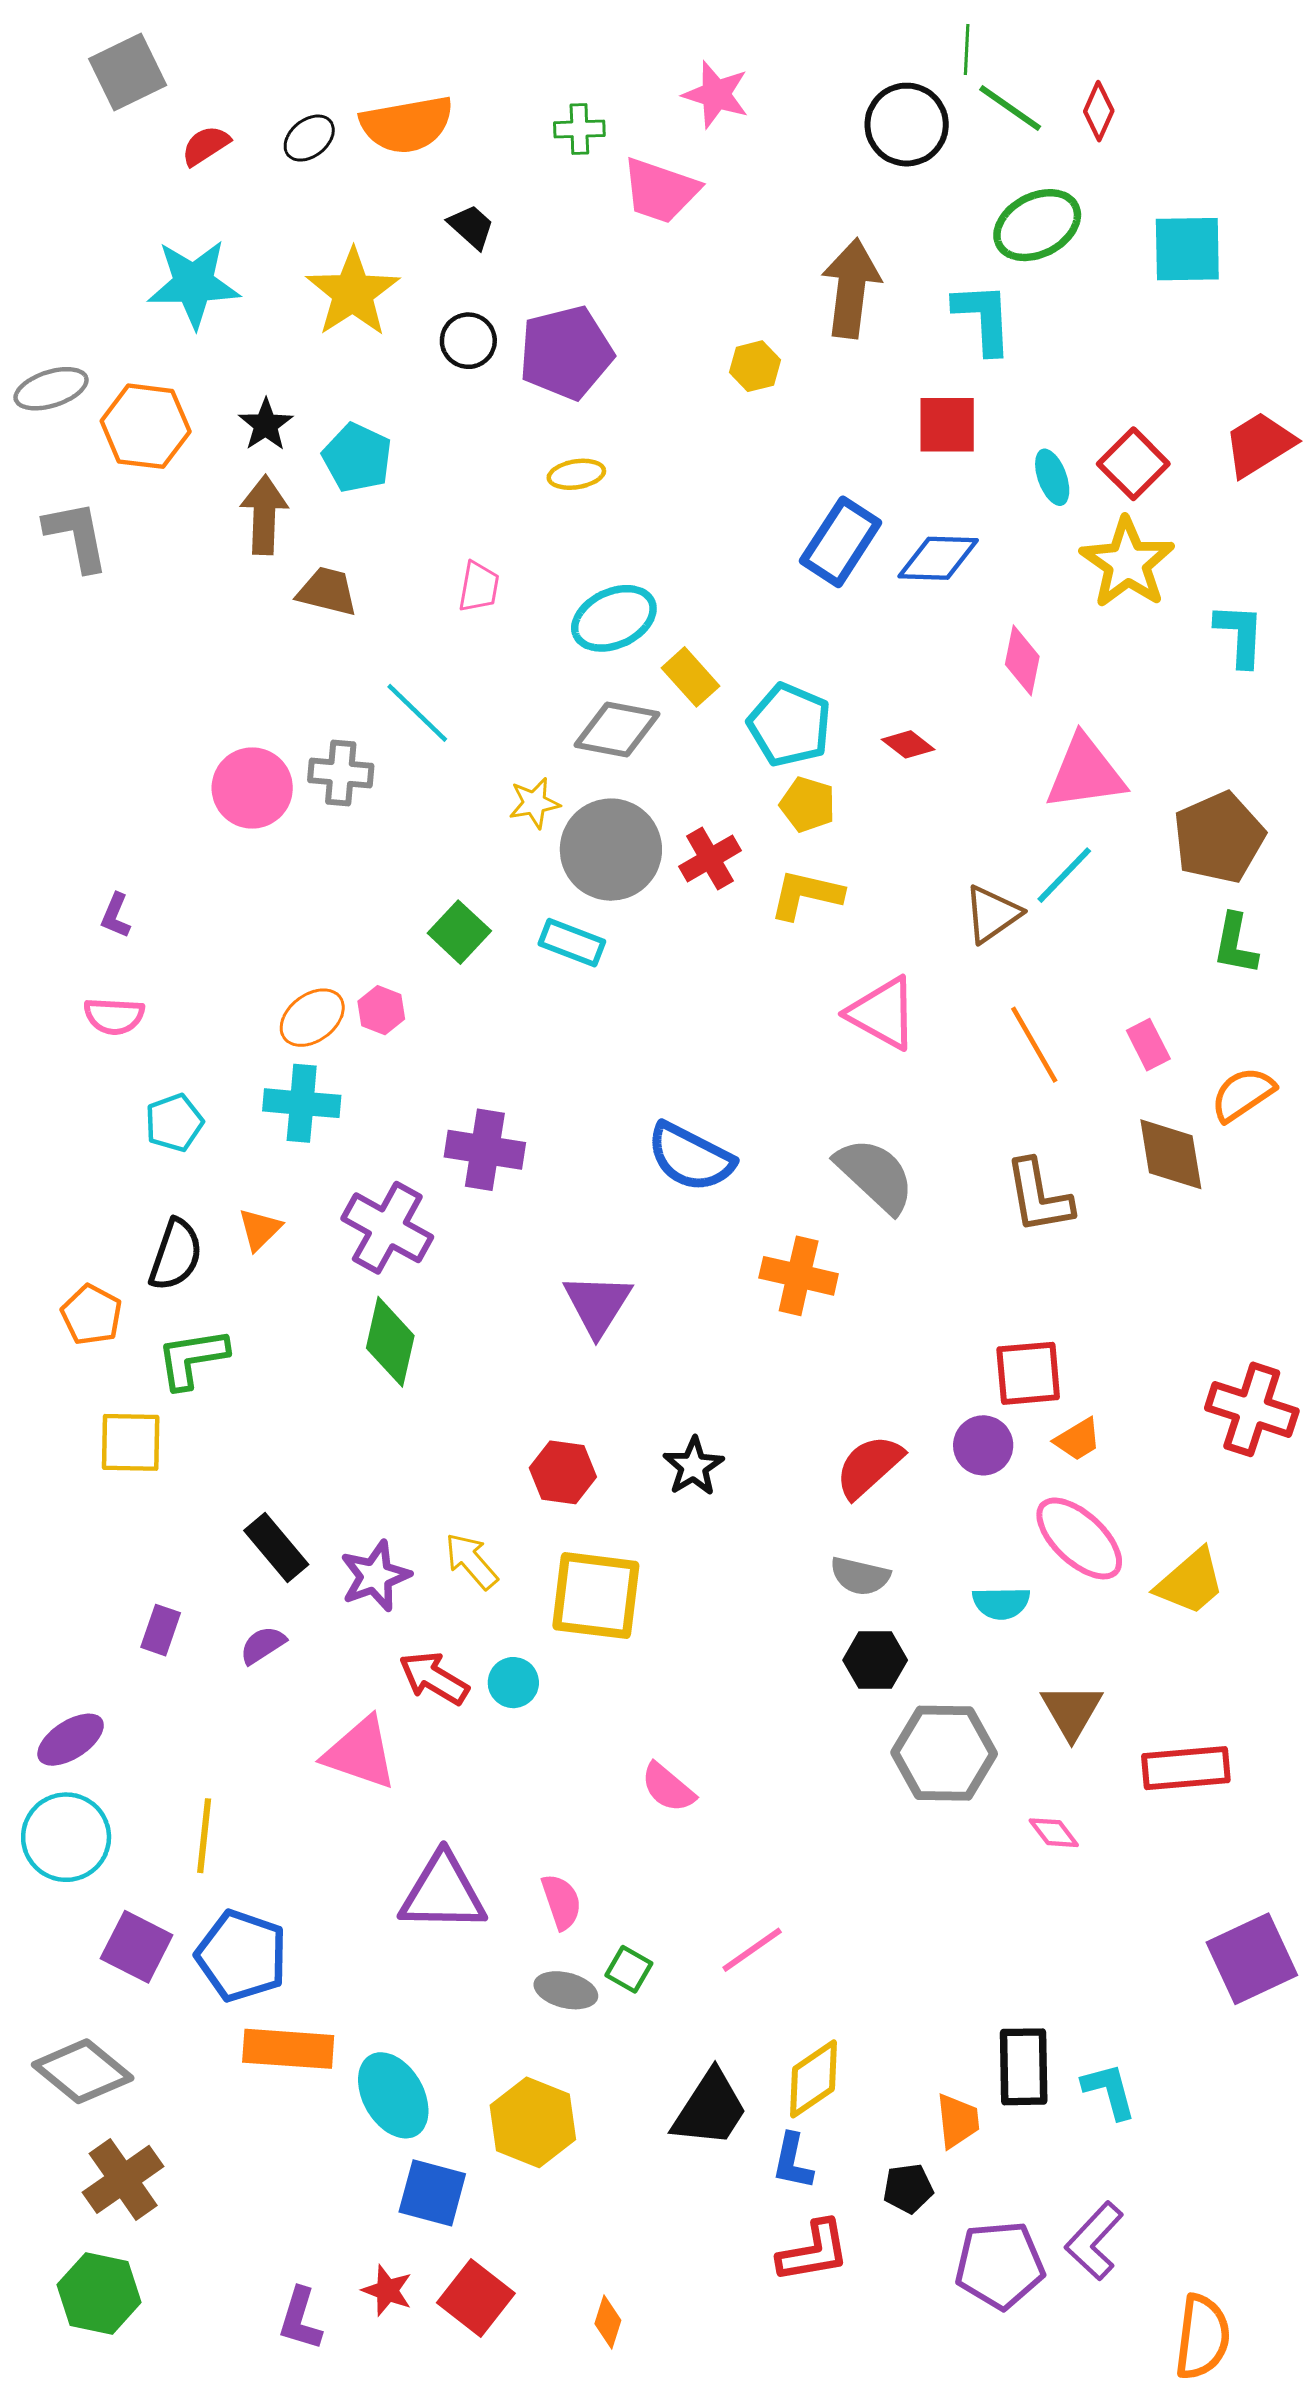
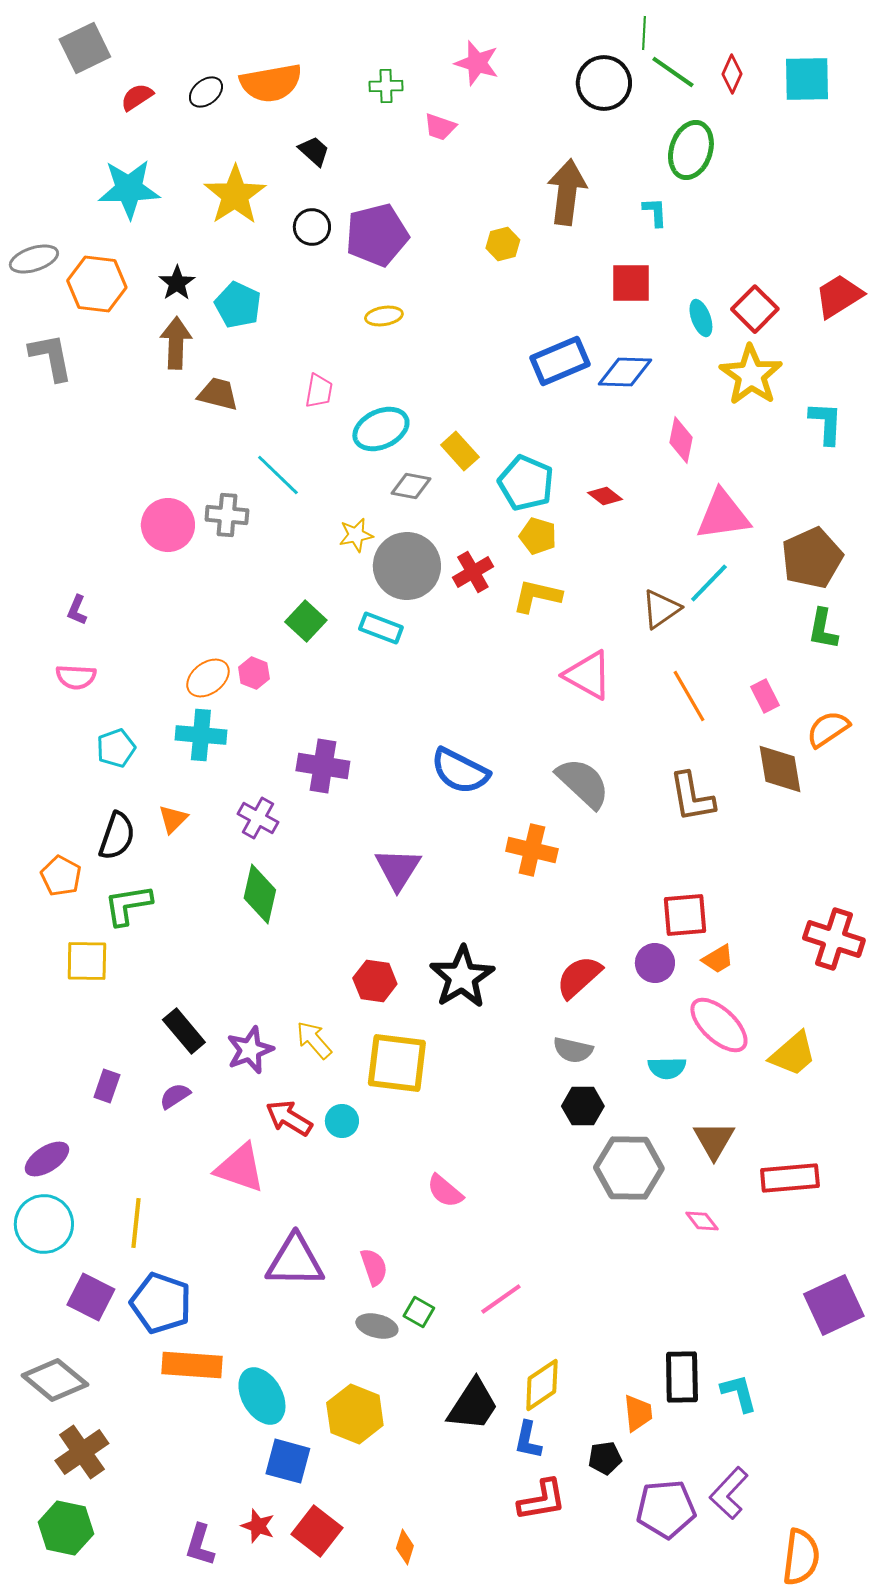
pink trapezoid: (660, 191) -> (440, 127), size x0.6
green ellipse: (1037, 225) -> (691, 150), turned -44
cyan square: (1187, 249) -> (807, 79), moved
cyan L-shape: (983, 318) -> (655, 212), size x0.6
blue rectangle: (841, 542) -> (560, 361), turned 34
cyan ellipse: (614, 618) -> (381, 429), moved
gray diamond: (617, 729) -> (411, 486), size x0.7
purple cross: (387, 1228) -> (258, 818), size x0.7
black star: (693, 1466) -> (462, 977), size x1.6

